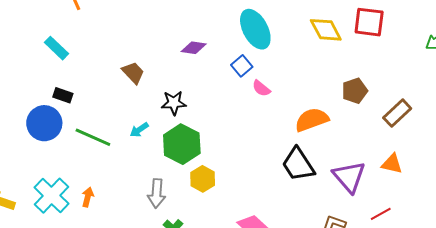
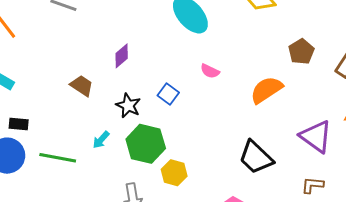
purple diamond: (194, 48) -> (122, 56), moved, turned -35
blue square: (242, 66) -> (168, 94), moved
black star: (174, 103) -> (128, 106), turned -30
black trapezoid: (298, 164) -> (256, 157), moved

